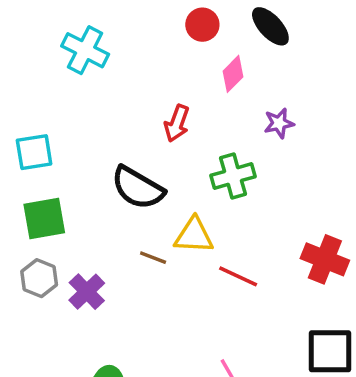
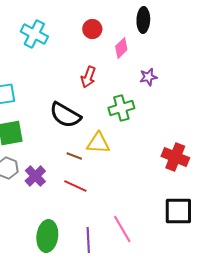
red circle: (202, 25) -> (92, 29), moved
black ellipse: (270, 26) -> (143, 20), turned 45
red line: (238, 276) -> (75, 186), moved

